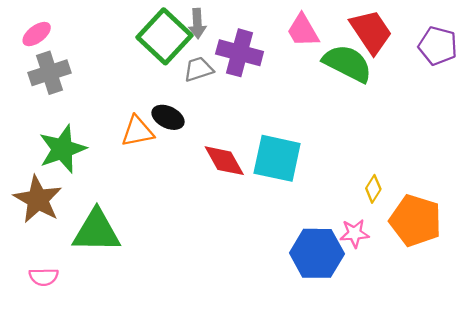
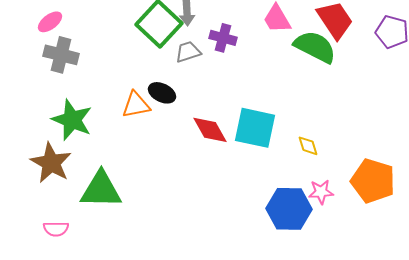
purple cross: (240, 53) -> (223, 38), size x0.7
gray cross: (50, 73) -> (61, 55), turned 32
green star: (62, 149) -> (72, 120), turned -30
yellow diamond: (373, 189) -> (308, 146), moved, turned -50

